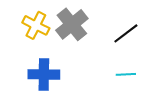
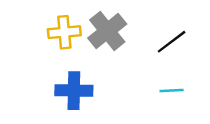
yellow cross: (36, 25) -> (64, 32), turned -32

